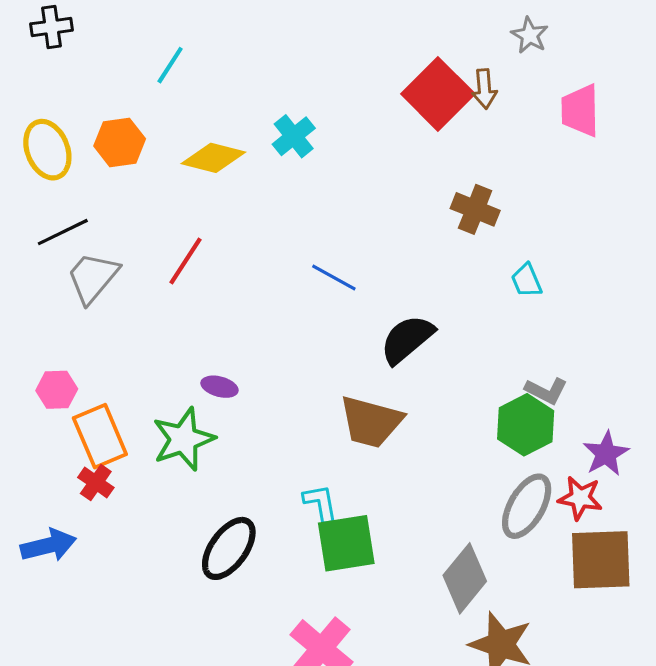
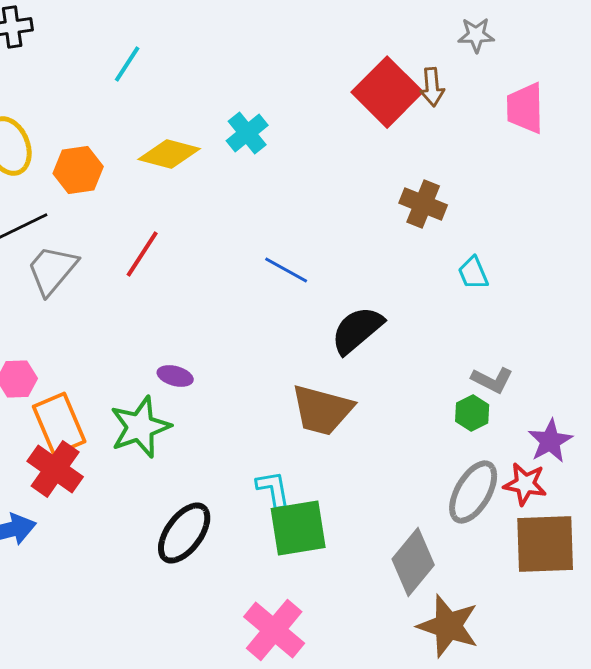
gray star: (530, 35) -> (476, 35), turned -30
orange hexagon: (120, 142) -> (78, 170), moved
green hexagon: (526, 425) -> (472, 413), size x0.6
red cross: (96, 482) -> (55, 469), size x1.6

